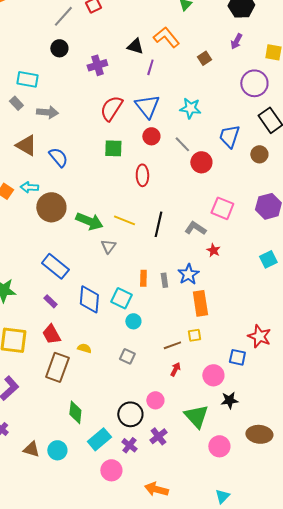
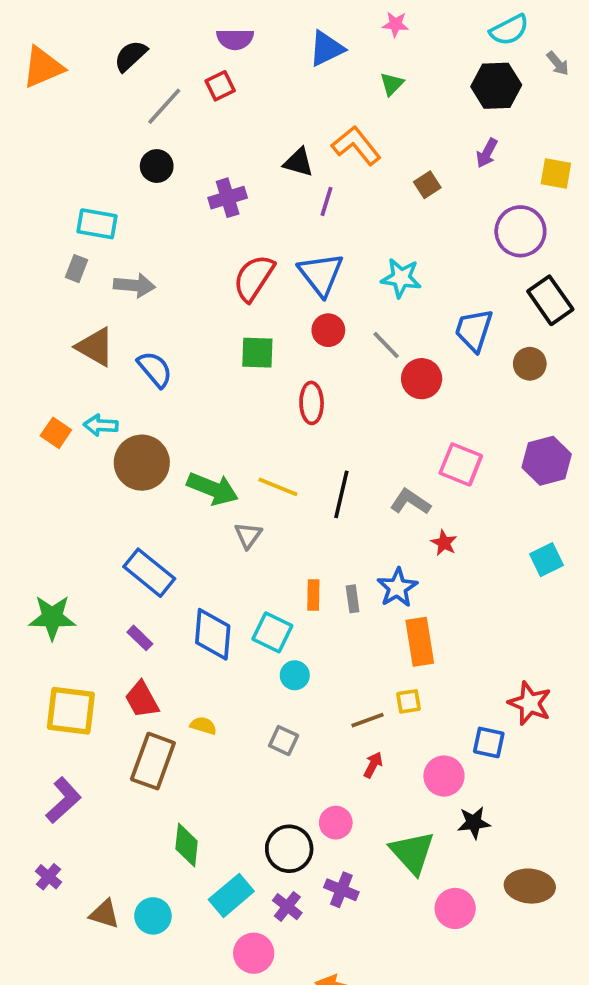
gray rectangle: (16, 103) -> (76, 269), turned 64
purple cross: (158, 436) -> (341, 890), turned -30

